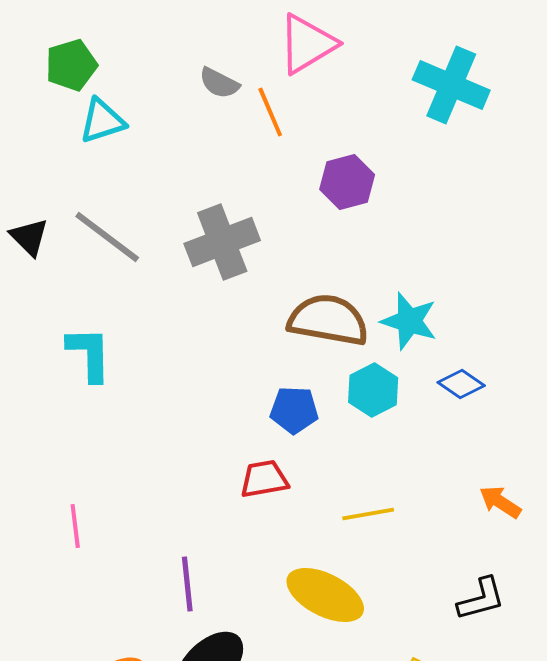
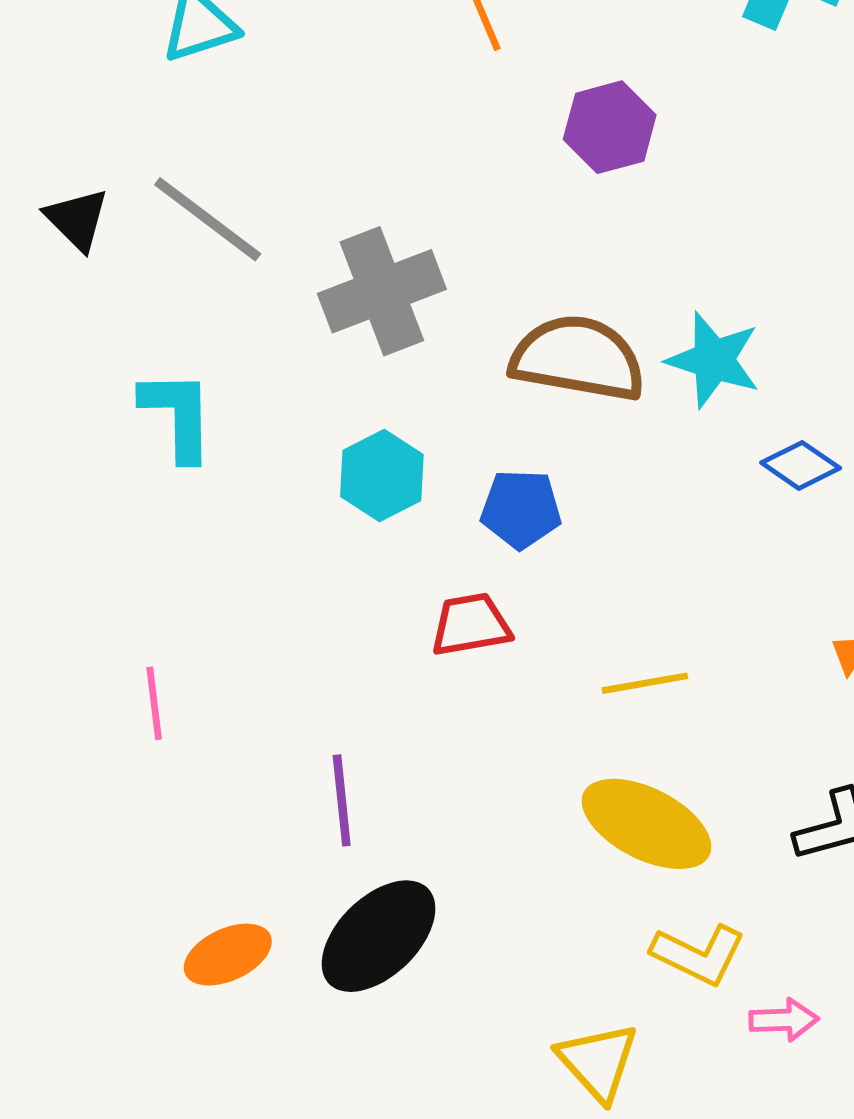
gray cross: (222, 242) -> (382, 291), moved
cyan hexagon: (373, 390) -> (382, 476), moved
yellow ellipse: (325, 595) -> (647, 824), moved

